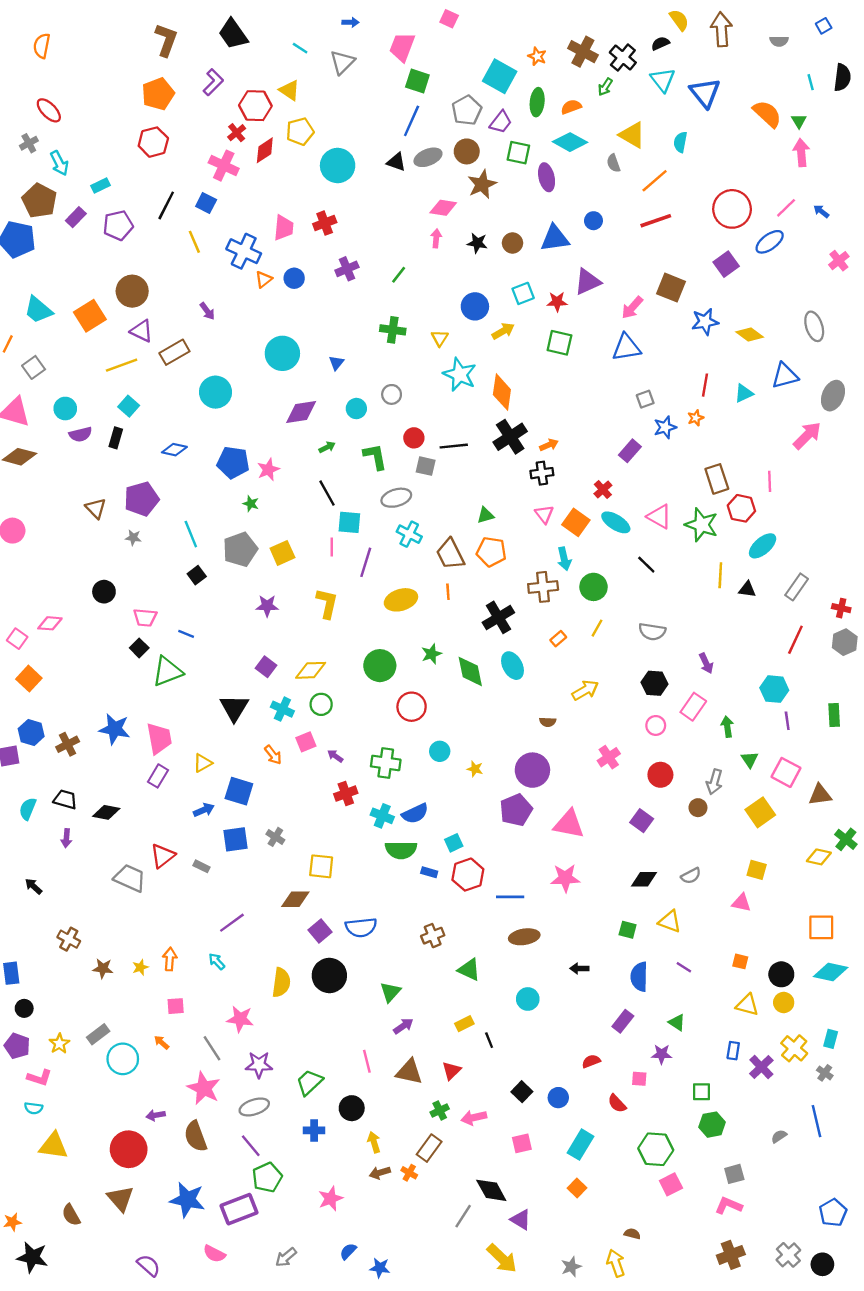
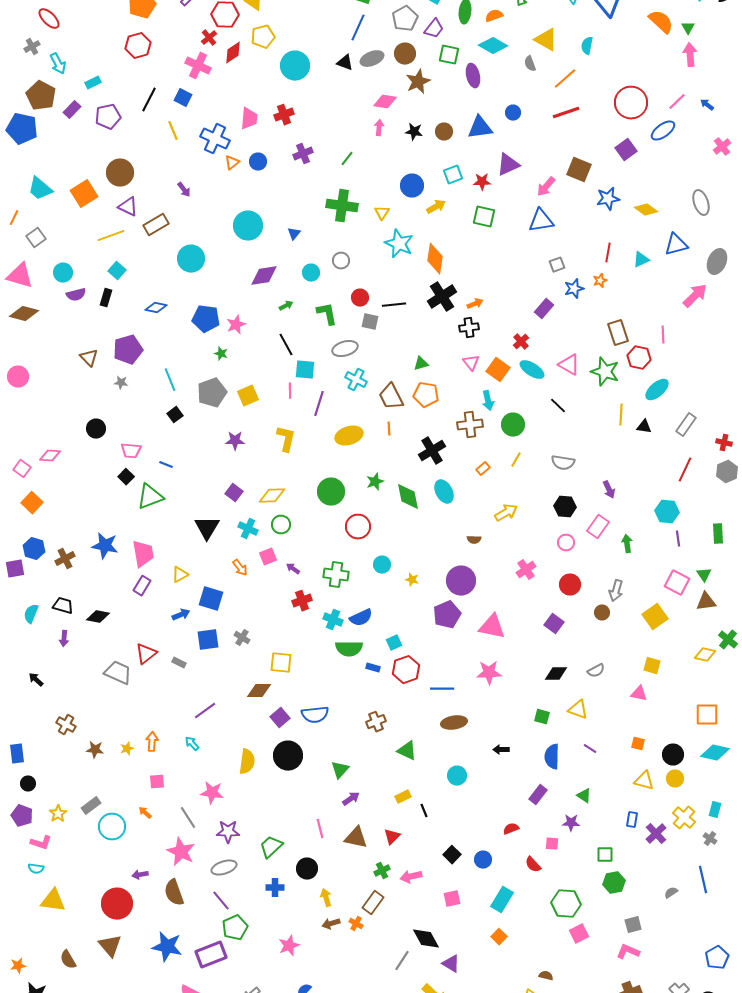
green cross: (393, 330) -> (342, 206), size x1.4
green triangle: (750, 760) -> (704, 575), moved

